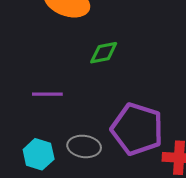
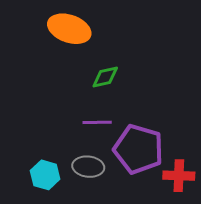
purple line: (47, 94) -> (97, 122), moved

